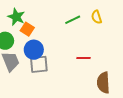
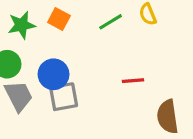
green star: (16, 17) -> (22, 25), turned -30
orange square: (27, 29) -> (59, 19), moved

